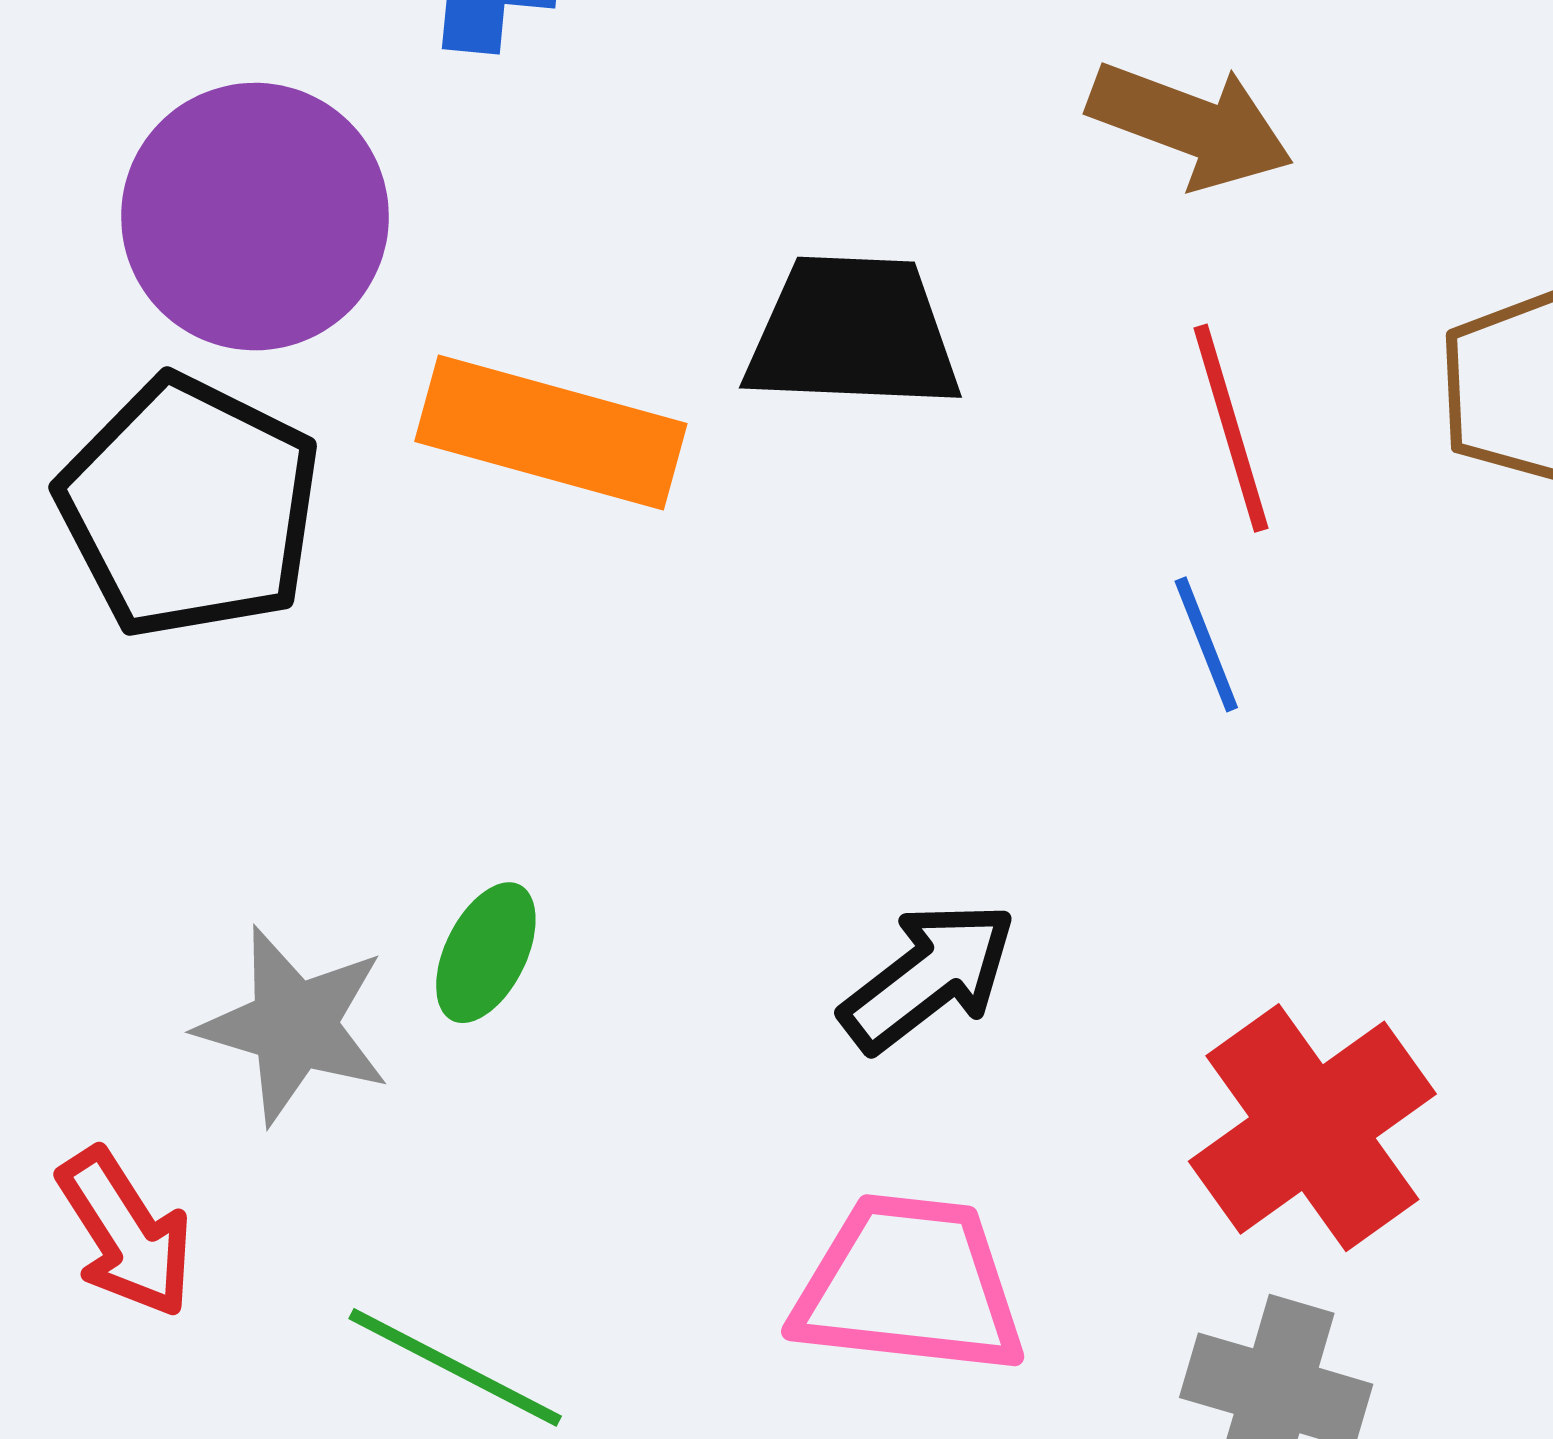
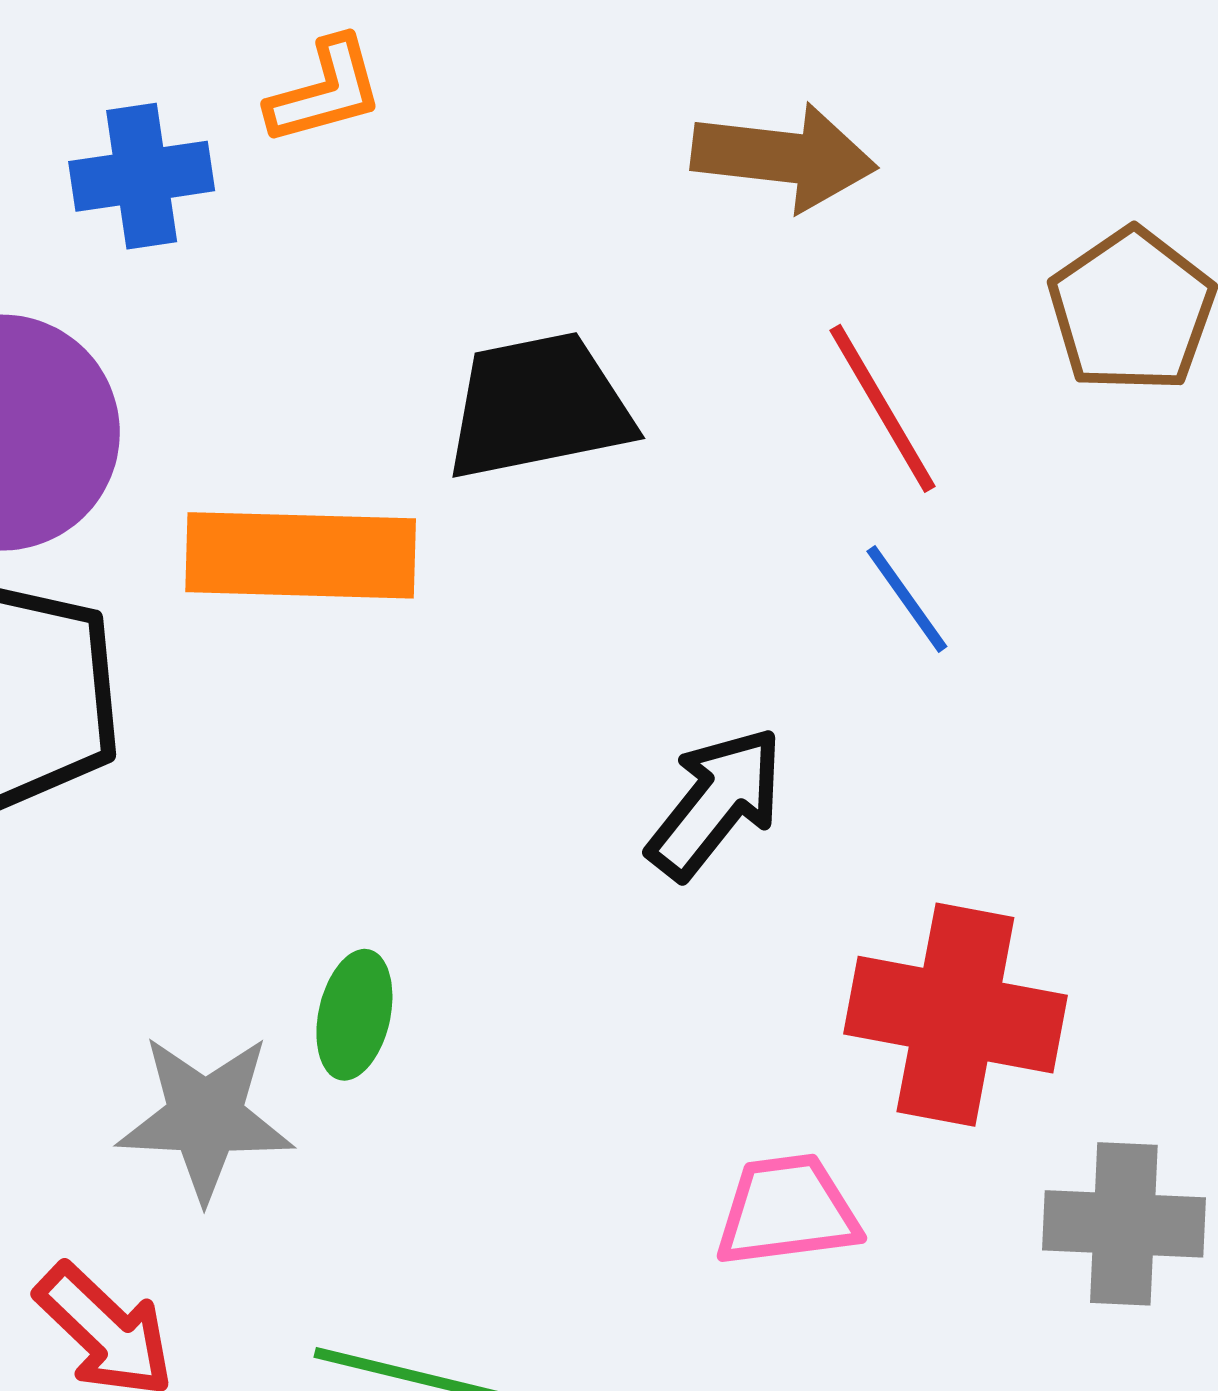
black arrow: (928, 976) -> (716, 803), moved
red cross: (1312, 1128) -> (955, 1015), moved, turned -30
pink trapezoid: (909, 1285) -> (787, 1211), size x0.7

